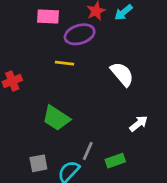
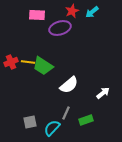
yellow line: (64, 63) -> (28, 62), moved
white semicircle: (122, 74) -> (69, 85), moved, turned 90
green trapezoid: (56, 118) -> (43, 66), moved

